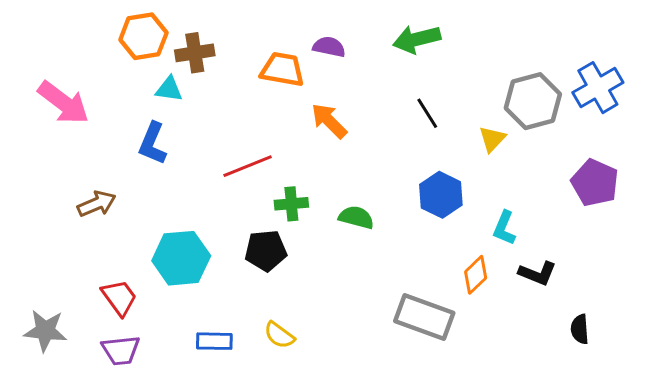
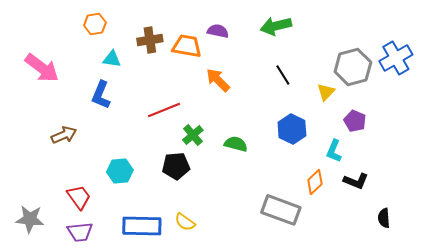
orange hexagon: (143, 36) -> (95, 24), size x0.7
brown cross: (195, 53) -> (150, 40), moved
purple pentagon: (595, 183) -> (355, 121), moved, size x0.7
green cross: (291, 204) -> (193, 135), turned -35
cyan hexagon: (181, 258) -> (120, 171), size x0.7
blue rectangle: (214, 341) -> (142, 226), size x1.6

